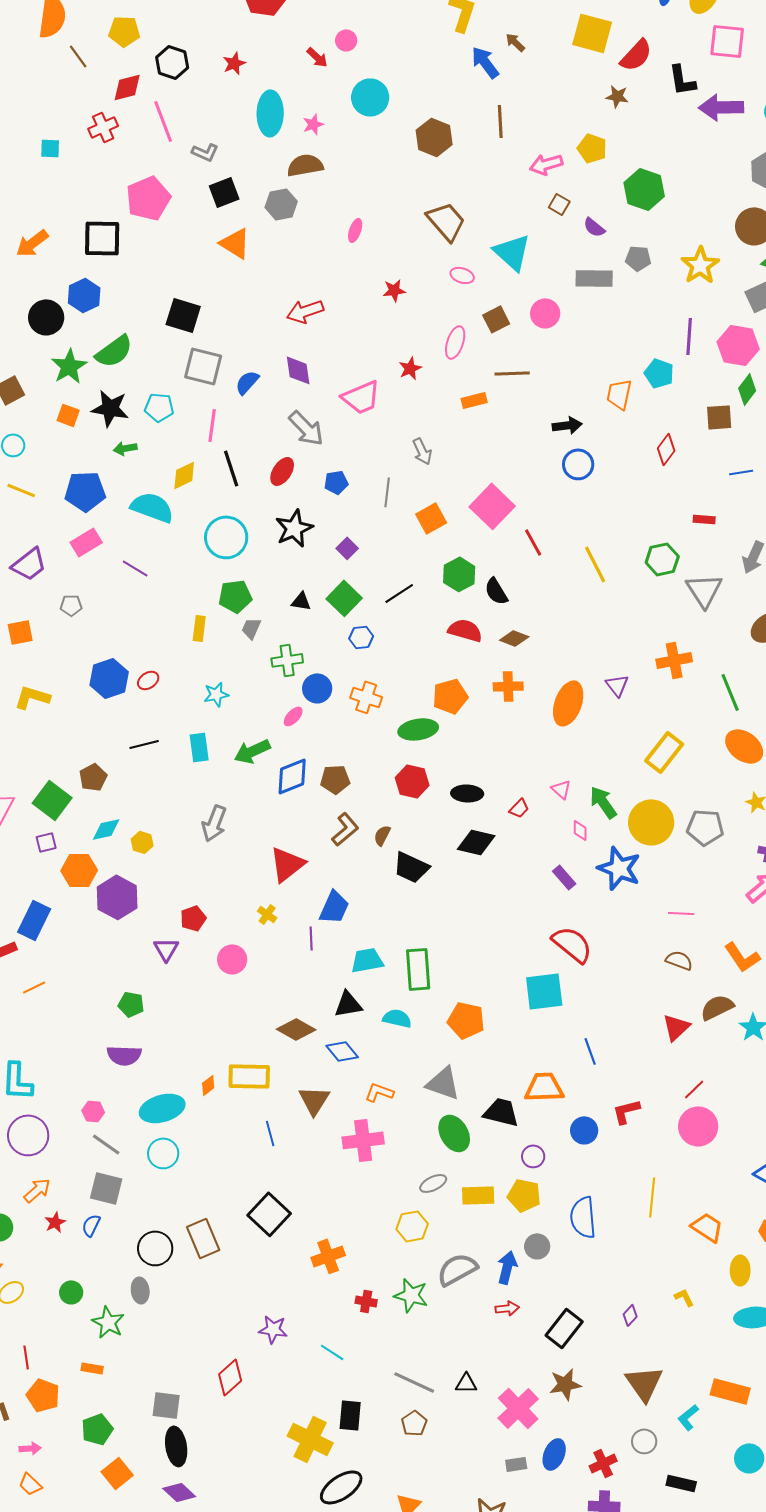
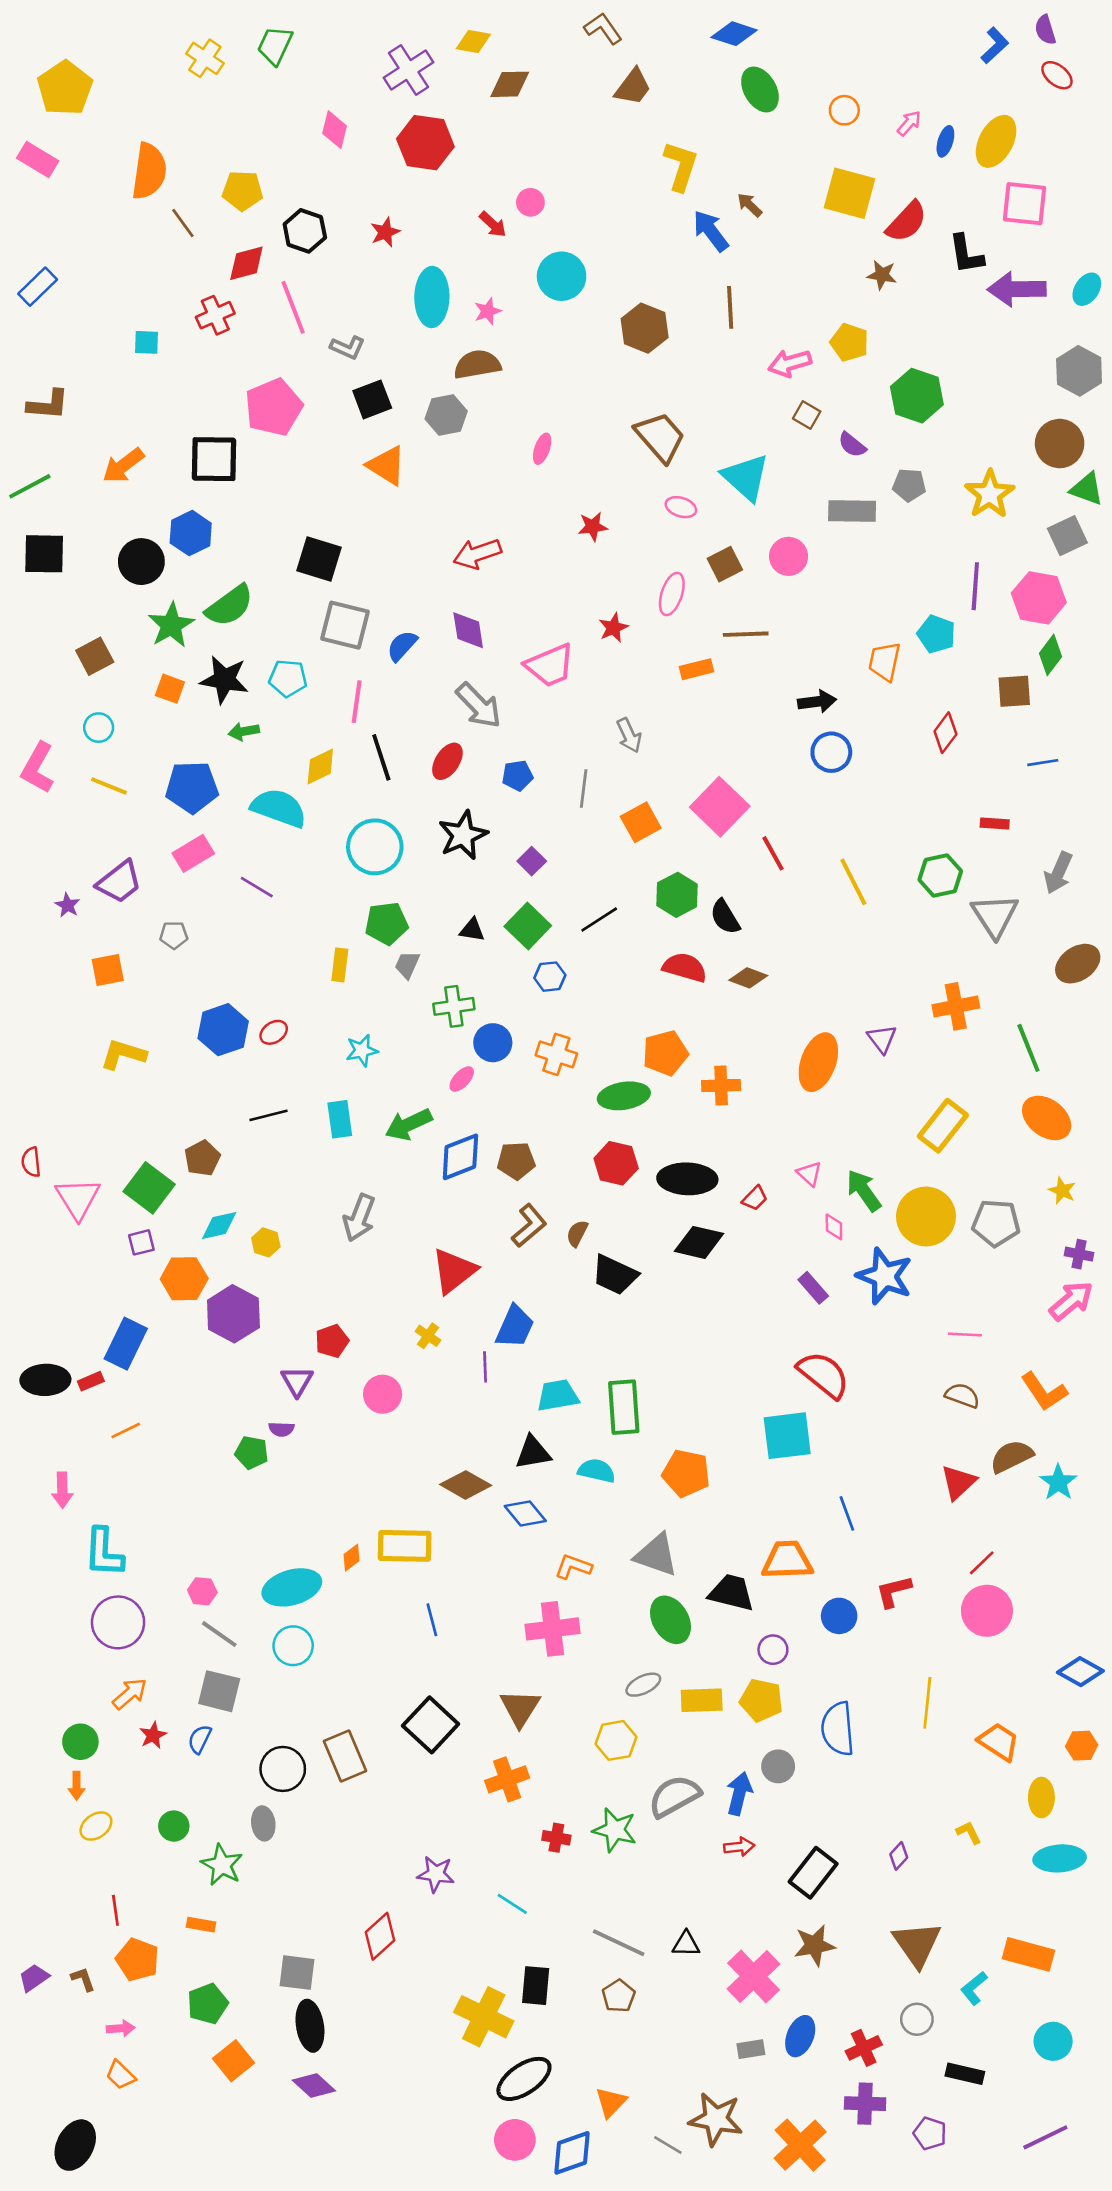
orange cross: (508, 686) -> (721, 1086), moved
black ellipse: (467, 793) -> (687, 1179), size x1.4
purple semicircle: (124, 1055) -> (281, 1429), moved, size x0.6
brown triangle: (314, 1100) -> (520, 1708), moved

